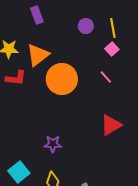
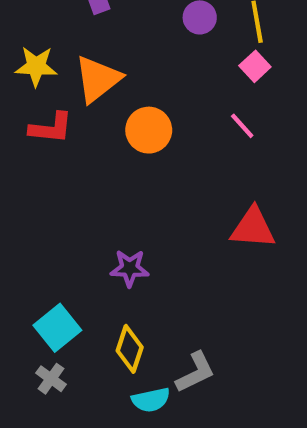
orange circle: (62, 79) -> (149, 130), size x0.7
red triangle: (111, 125) -> (253, 228), turned 35

